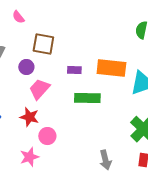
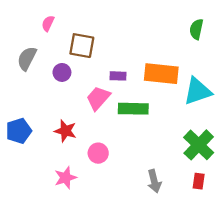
pink semicircle: (18, 17) -> (48, 23), moved, turned 64
pink trapezoid: (39, 89) -> (98, 98), moved
pink circle: (47, 136) -> (98, 153), moved

